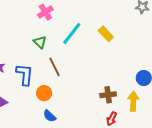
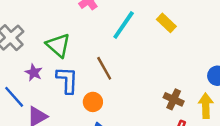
green triangle: (40, 42) -> (58, 45), moved, size x1.5
brown cross: (108, 95) -> (174, 99), turned 35

